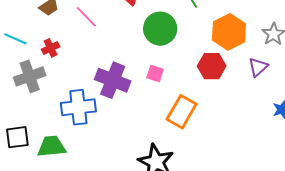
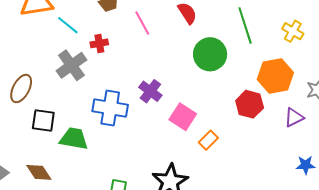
pink square: (155, 73) -> (183, 117), moved, size x1.5
gray cross: (30, 76) -> (71, 65), turned -32
purple cross: (113, 80) -> (150, 91), size x0.7
orange rectangle: (182, 112) -> (208, 140), size x0.6

